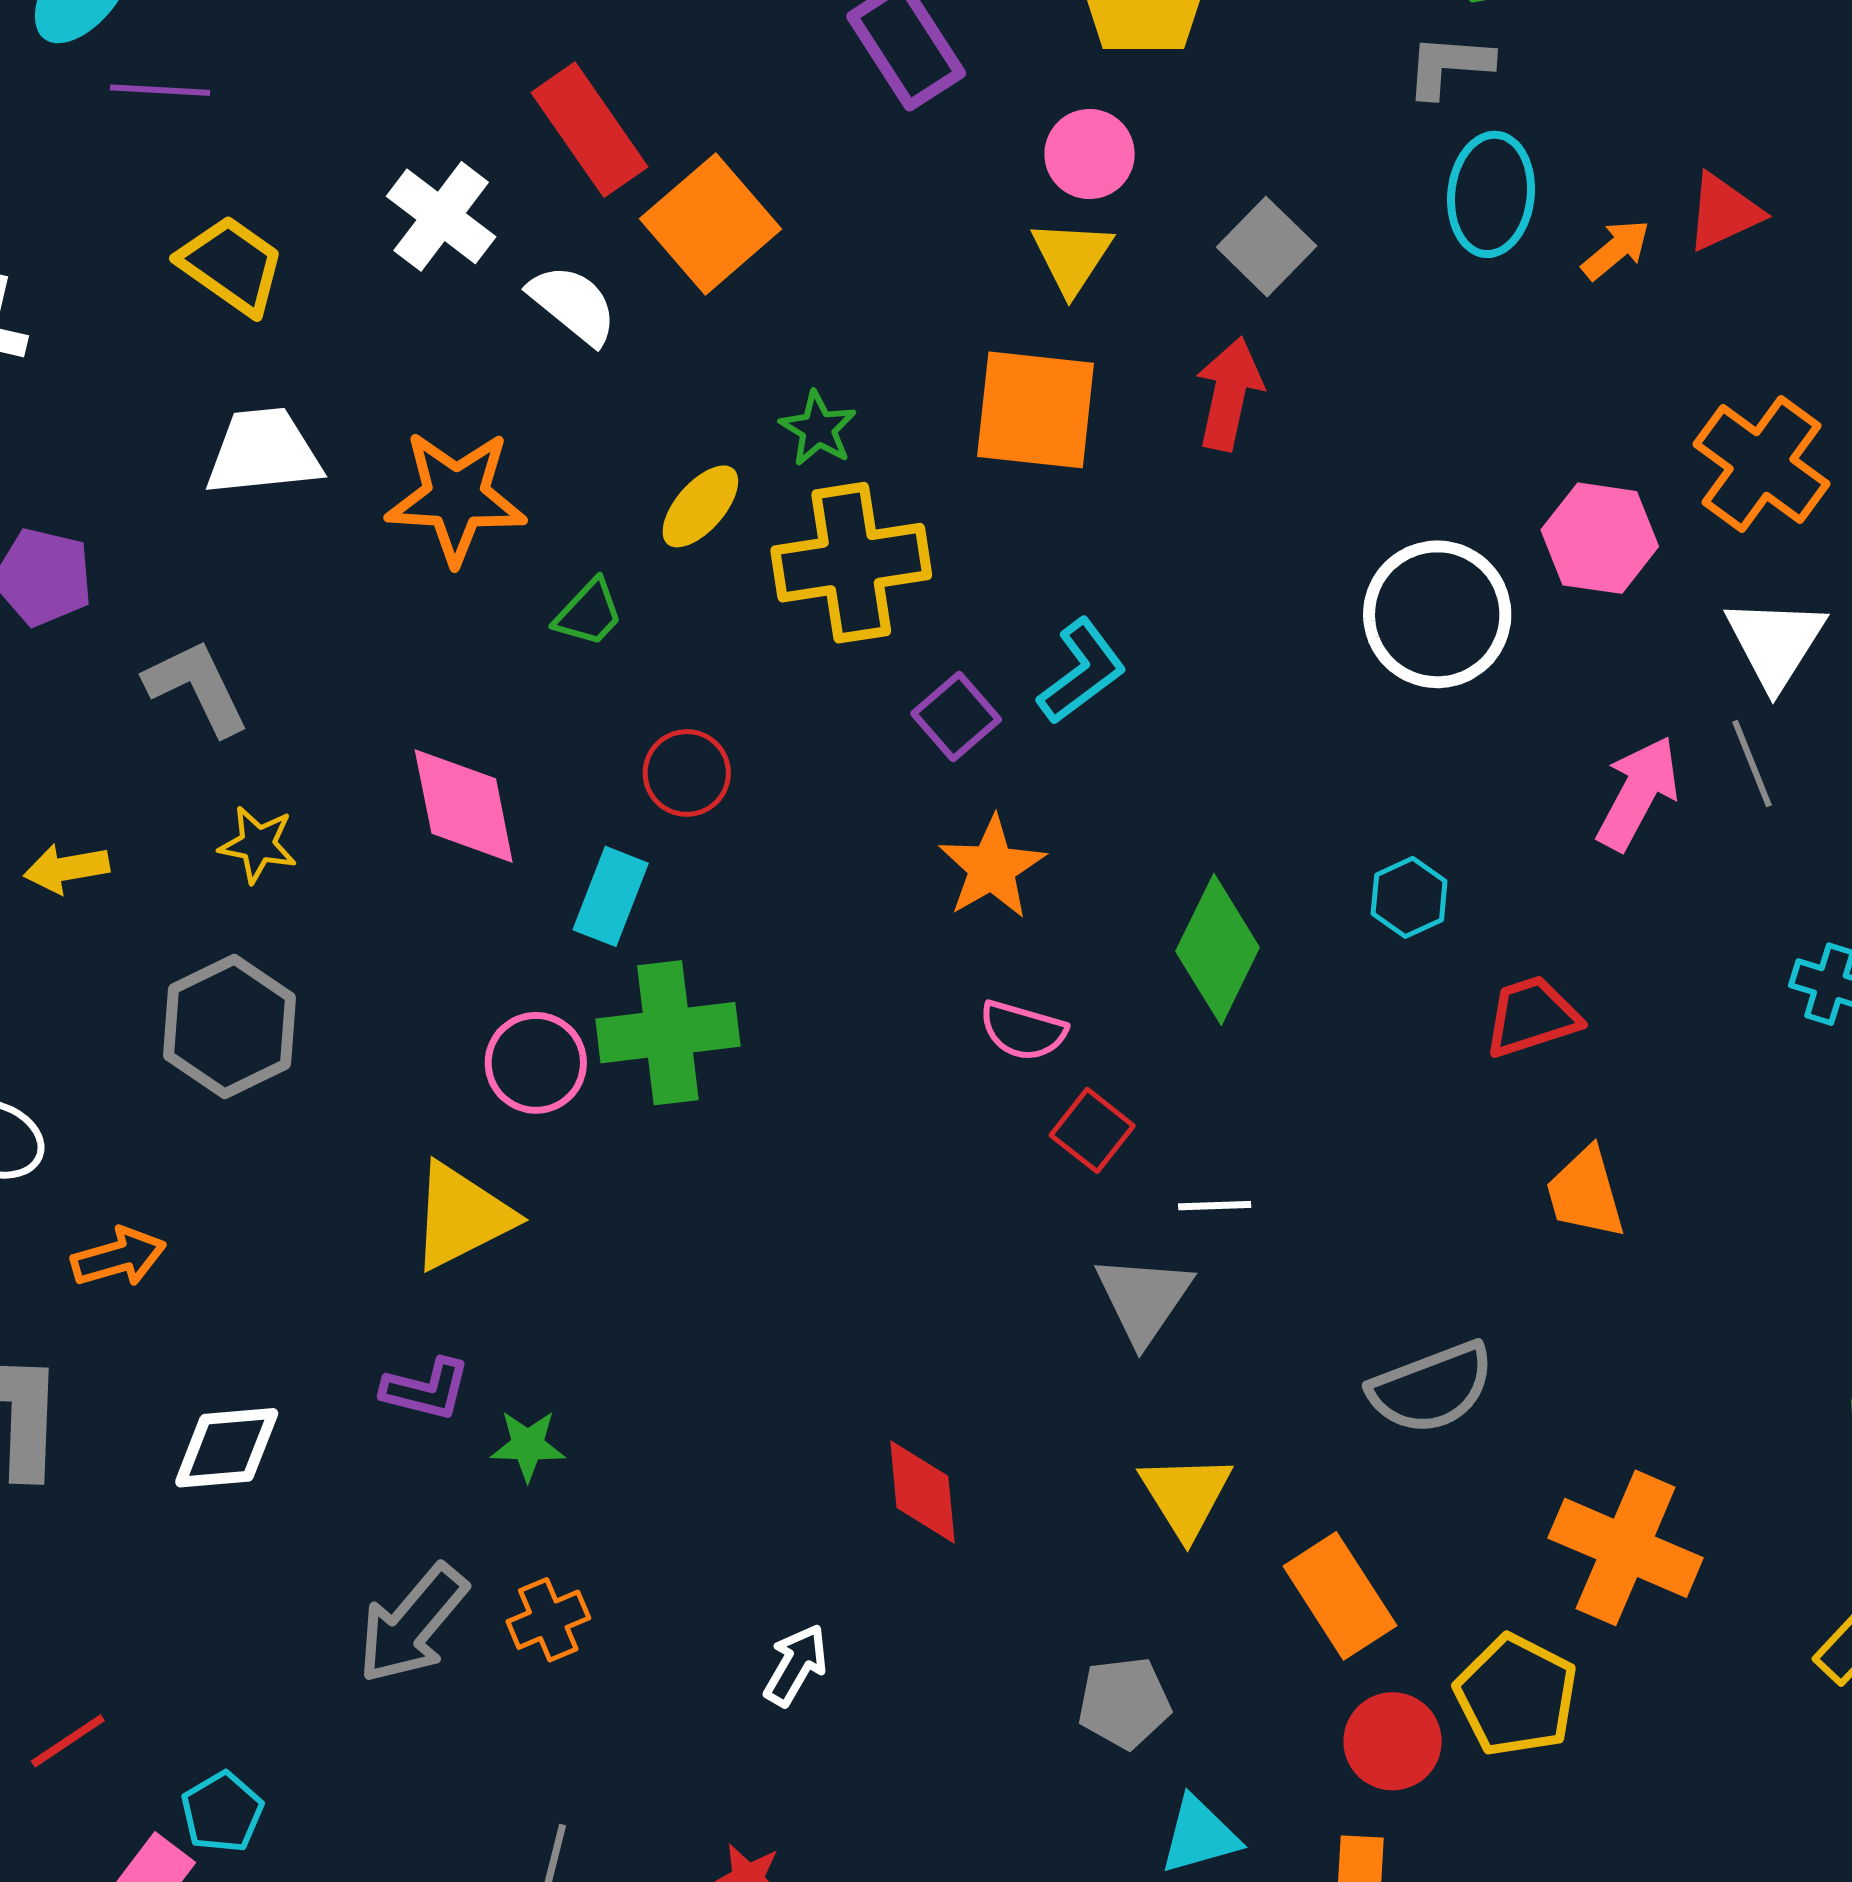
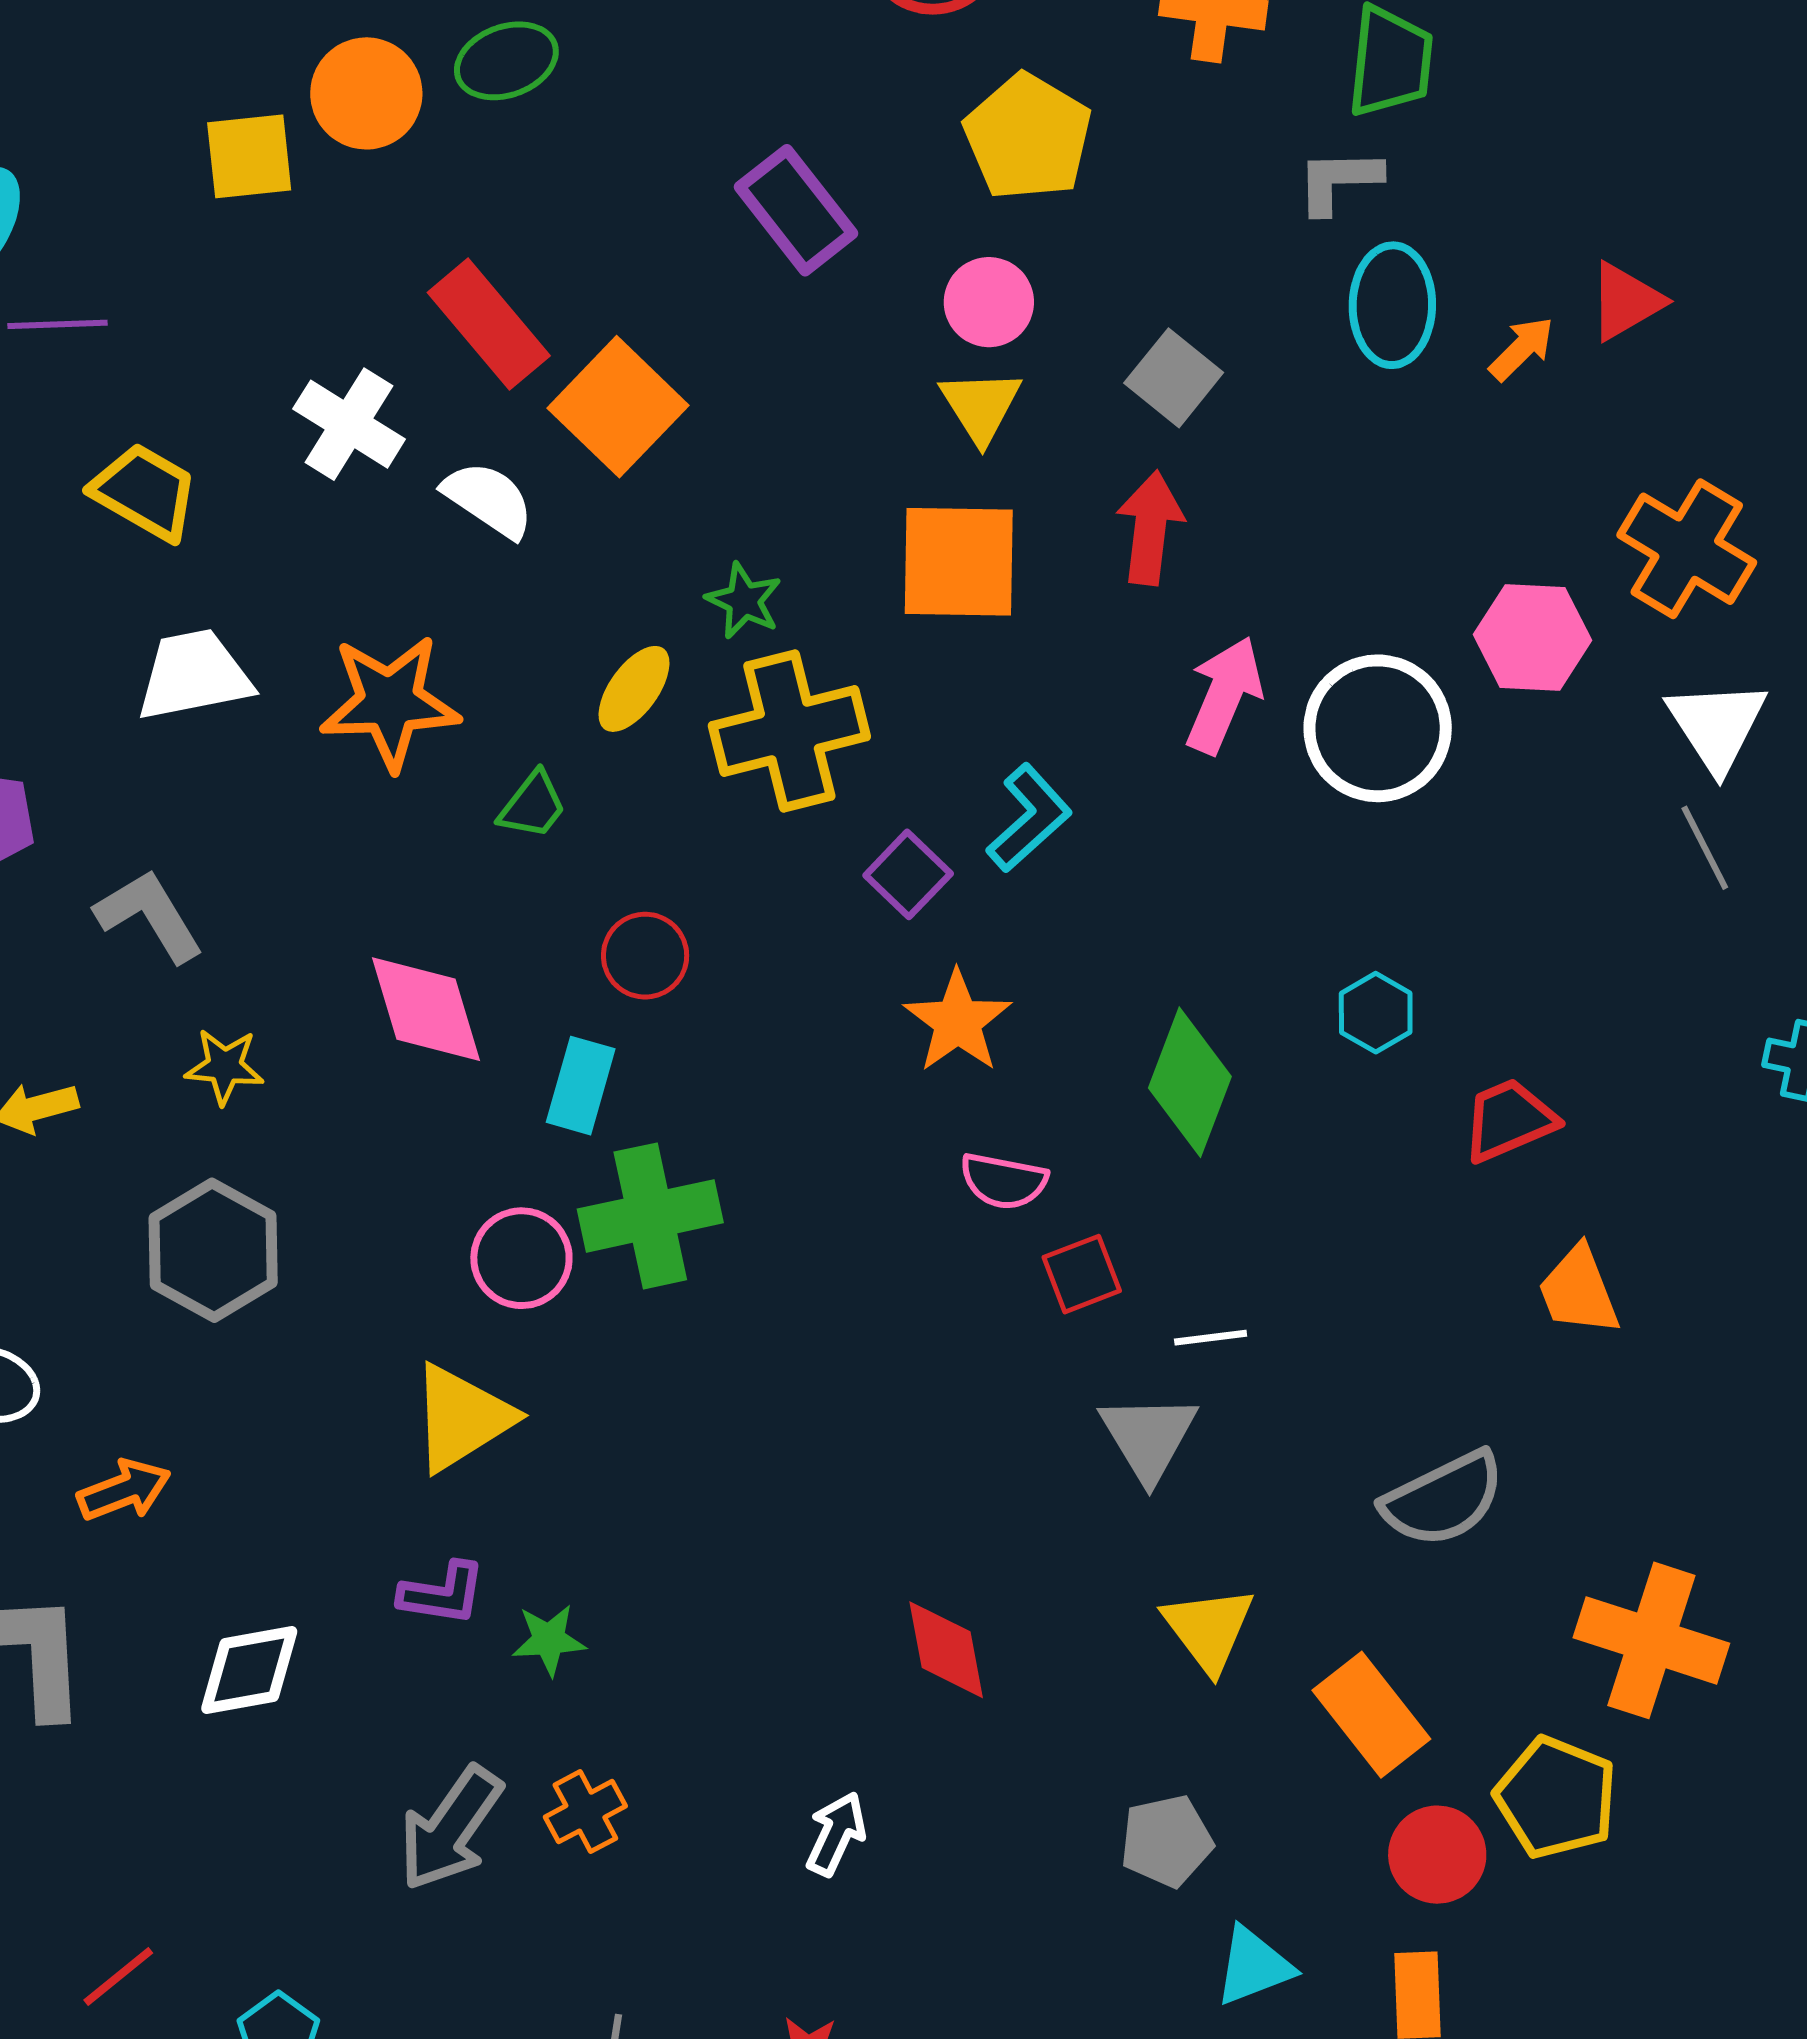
pink arrow: (1638, 793) -> (1224, 695), moved
red square: (1092, 1130) -> (1082, 1274), turned 36

